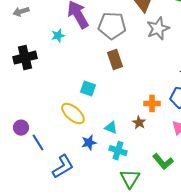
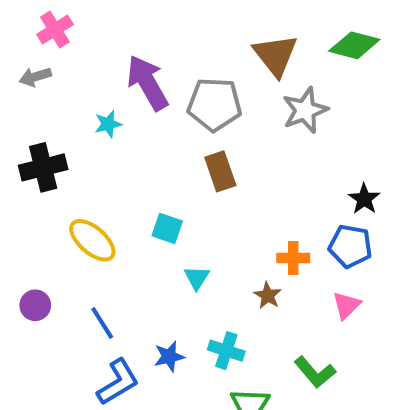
yellow ellipse: (73, 114) -> (92, 240), moved
cyan triangle: (111, 128) -> (197, 278), moved, turned 40
blue line: (38, 143) -> (102, 323), moved
blue star: (89, 143) -> (169, 356), moved

